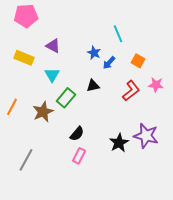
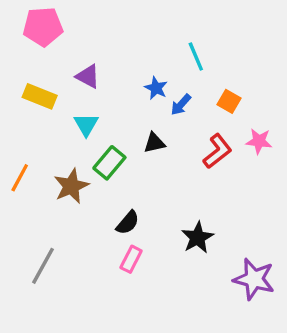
purple star: (146, 136) -> (254, 279), moved

